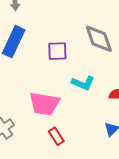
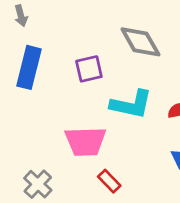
cyan L-shape: (83, 83) -> (131, 104), size x1.4

